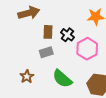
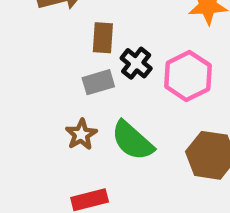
black cross: (67, 35) -> (136, 63), moved
brown star: (27, 77) -> (81, 134), moved

